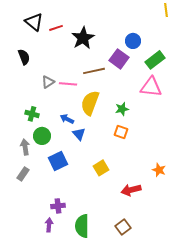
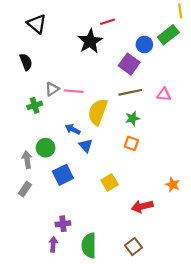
red line: (56, 28) -> (107, 22), moved
green rectangle: (155, 60) -> (168, 35), moved
brown line: (94, 71) -> (130, 92), moved
pink triangle: (151, 87) -> (164, 94), size x0.6
green cross: (32, 114) -> (35, 105), moved, turned -32

